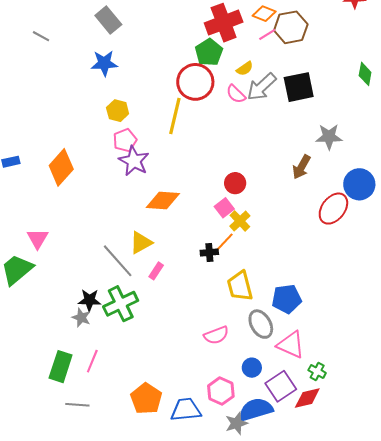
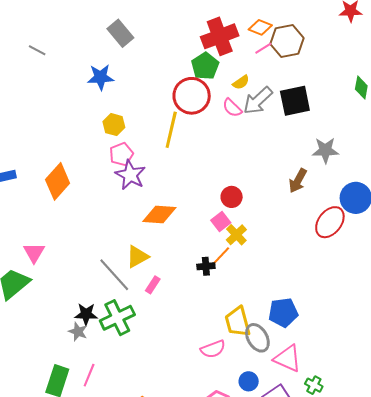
gray rectangle: (108, 20) -> (120, 33), moved
yellow trapezoid: (240, 286) -> (238, 322), moved

